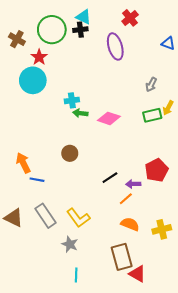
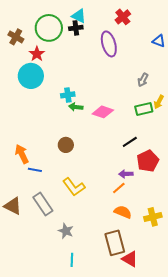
black line: (110, 178) -> (130, 142), moved
yellow L-shape: (78, 218) -> (74, 187), moved

